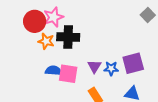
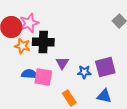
purple triangle: (94, 66) -> (62, 63), moved

